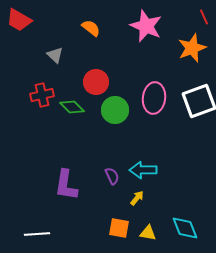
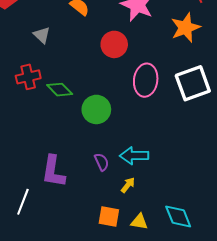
red circle: (96, 82) -> (114, 44), moved
green circle: (115, 110) -> (96, 109), moved
white line: (37, 234) -> (23, 202), moved, turned -65

